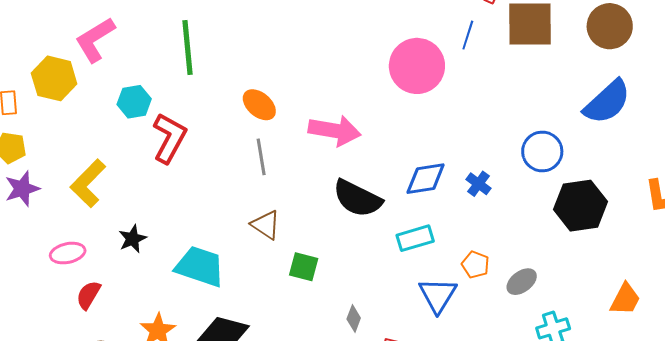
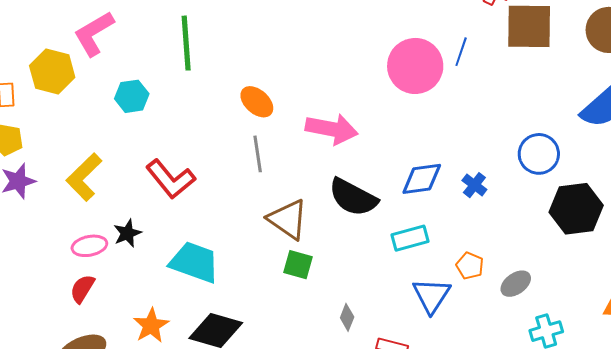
blue line: (468, 35) -> (461, 52), moved
red L-shape: (169, 138) -> (171, 179), moved, turned 111
brown triangle: (266, 225) -> (288, 219), moved, size x1.4
pink ellipse: (68, 253) -> (89, 246), moved

